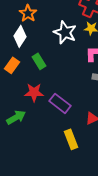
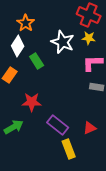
green rectangle: (39, 61) -> (37, 61), moved
purple rectangle: (60, 103) -> (58, 125), moved

